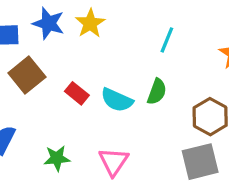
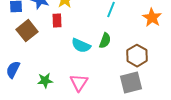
red rectangle: (77, 93) -> (57, 21), moved, turned 48

